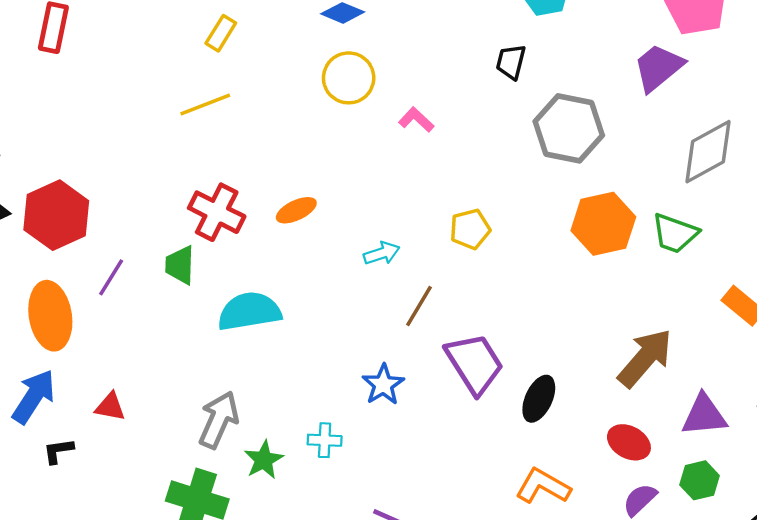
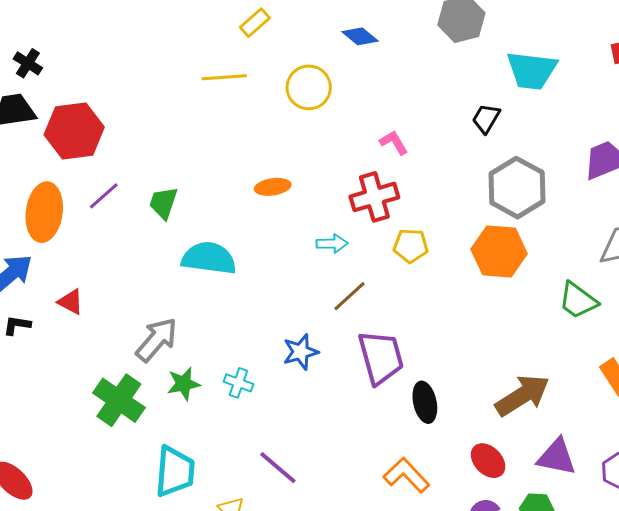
yellow circle: (349, 78) -> (309, 87), moved
red cross: (217, 212) -> (374, 197), moved, turned 30
orange hexagon: (603, 224) -> (499, 252), moved
black ellipse: (539, 399) -> (425, 402), turned -54

